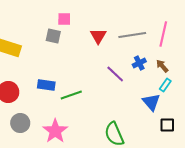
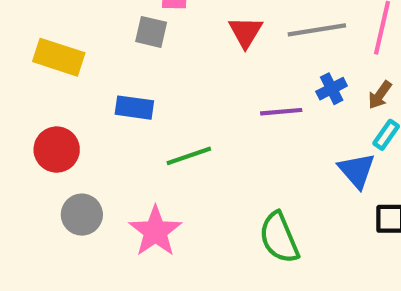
brown arrow: (162, 66) -> (380, 95), turned -104
purple line: (115, 74) -> (281, 112), turned -48
blue rectangle: (46, 85) -> (134, 108), moved

